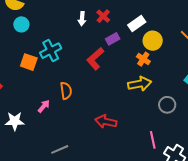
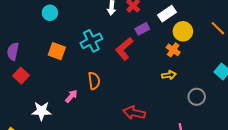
cyan cross: (51, 51) -> (91, 41), moved
yellow arrow: (140, 84) -> (169, 75), size x0.6

